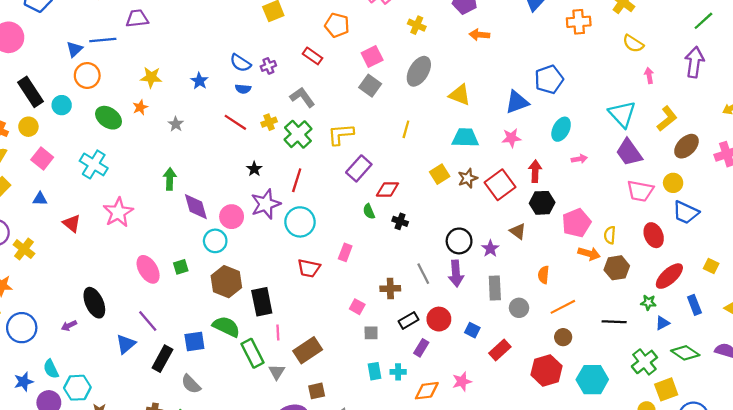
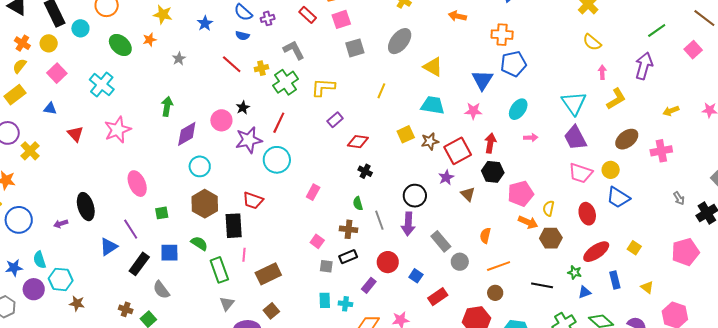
orange cross: (579, 22) -> (502, 35), moved
pink square: (372, 56) -> (341, 19), moved
gray square: (370, 86) -> (355, 48), turned 30
blue triangle: (517, 102) -> (482, 80), turned -45
yellow L-shape: (667, 119) -> (616, 99), moved
purple rectangle: (359, 168) -> (335, 120), size x0.7
purple diamond: (196, 207) -> (187, 134), turned 68
green semicircle: (369, 211) -> (358, 203), moved
pink circle: (232, 217) -> (221, 120), moved
purple star: (490, 249) -> (446, 177), moved
green square: (181, 267) -> (162, 213), moved
red trapezoid: (309, 268) -> (253, 200), moved
gray rectangle: (495, 288) -> (441, 241), turned -45
black rectangle: (409, 320) -> (348, 257), moved
green semicircle: (226, 327) -> (199, 243), size x0.7
gray triangle: (277, 372) -> (227, 304), moved
brown square: (317, 391) -> (271, 311), turned -35

